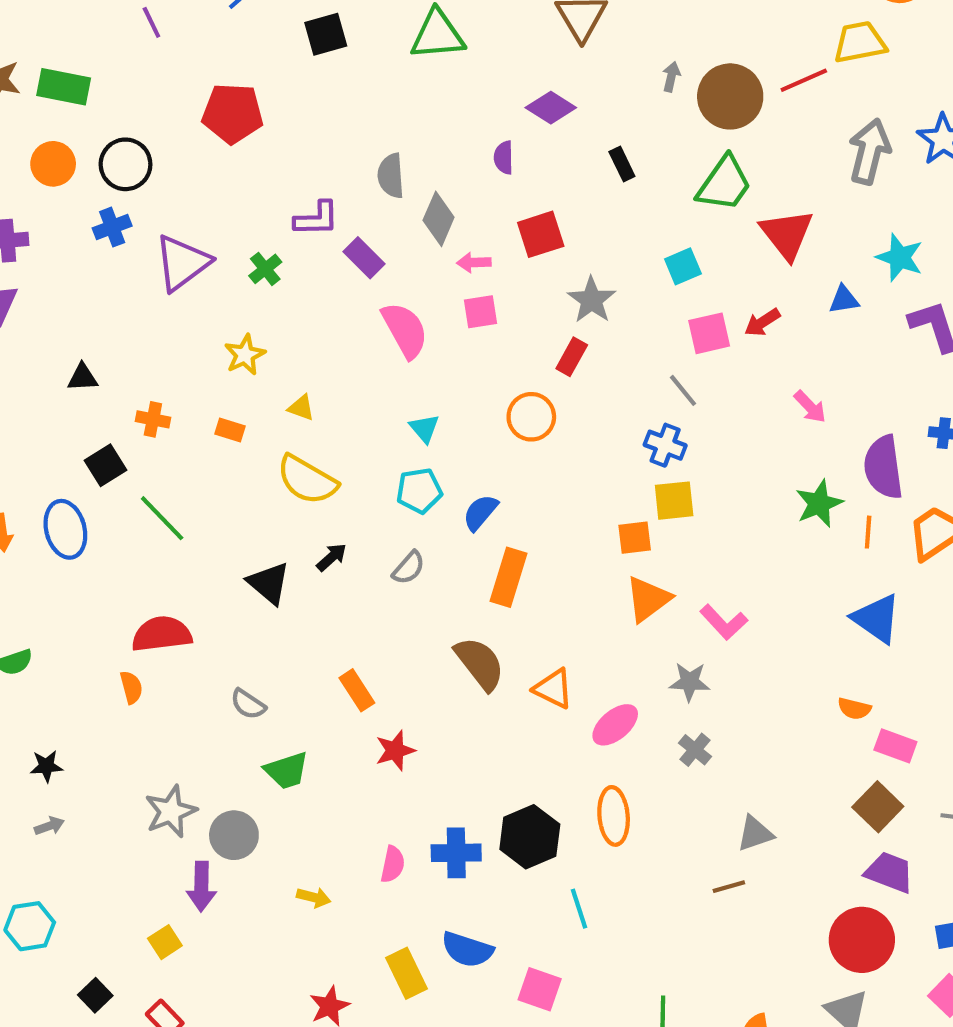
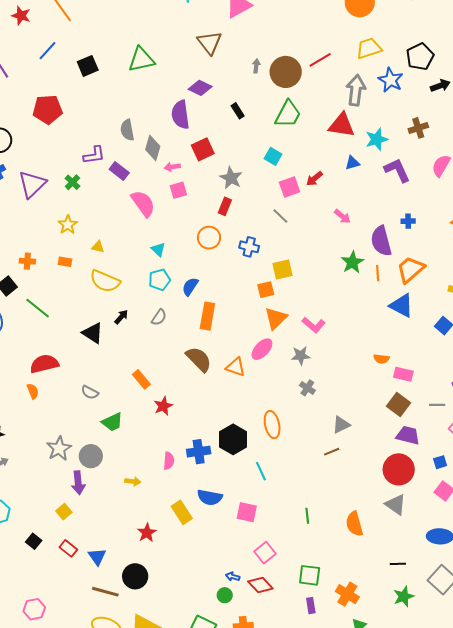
yellow trapezoid: (860, 42) -> (369, 48), moved
purple semicircle: (504, 158) -> (180, 115), size x1.8
red triangle: (787, 234) -> (342, 125), moved, turned -36
cyan star: (900, 257) -> (377, 139), turned -30
cyan square: (683, 266) -> (273, 156), turned -30
blue cross: (665, 445) -> (249, 247), moved
blue triangle: (877, 619) -> (402, 306), moved
pink ellipse: (615, 725) -> (262, 349), moved

